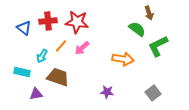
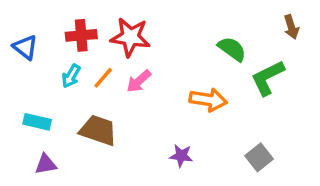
brown arrow: (149, 13) -> (291, 27), moved
blue triangle: (24, 28) -> (25, 47), moved
cyan arrow: (42, 56) -> (71, 76), moved
purple triangle: (36, 94) -> (46, 164), moved

